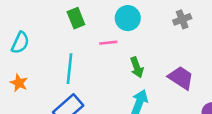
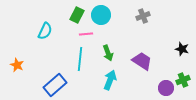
green rectangle: (76, 18) -> (77, 15), moved, turned 49
cyan semicircle: (20, 43) -> (45, 31), moved
cyan line: (69, 69) -> (80, 59), moved

